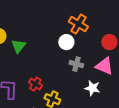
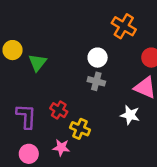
orange cross: (78, 24) -> (124, 26), moved
gray cross: (76, 64) -> (96, 81), moved

